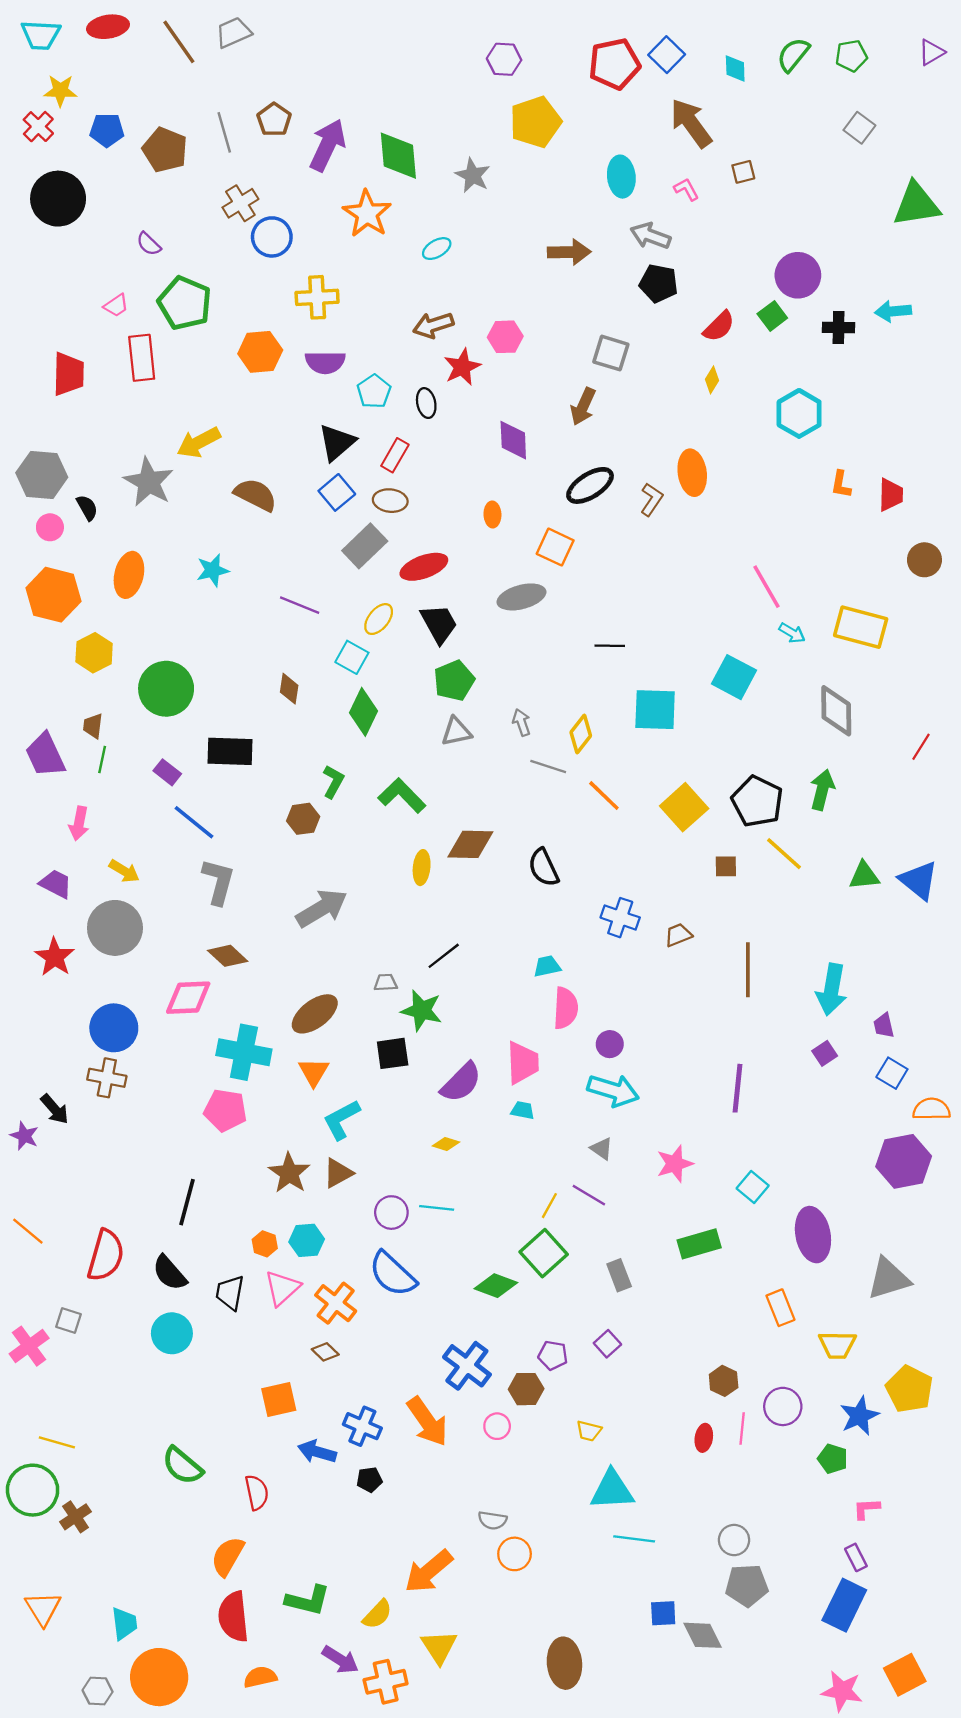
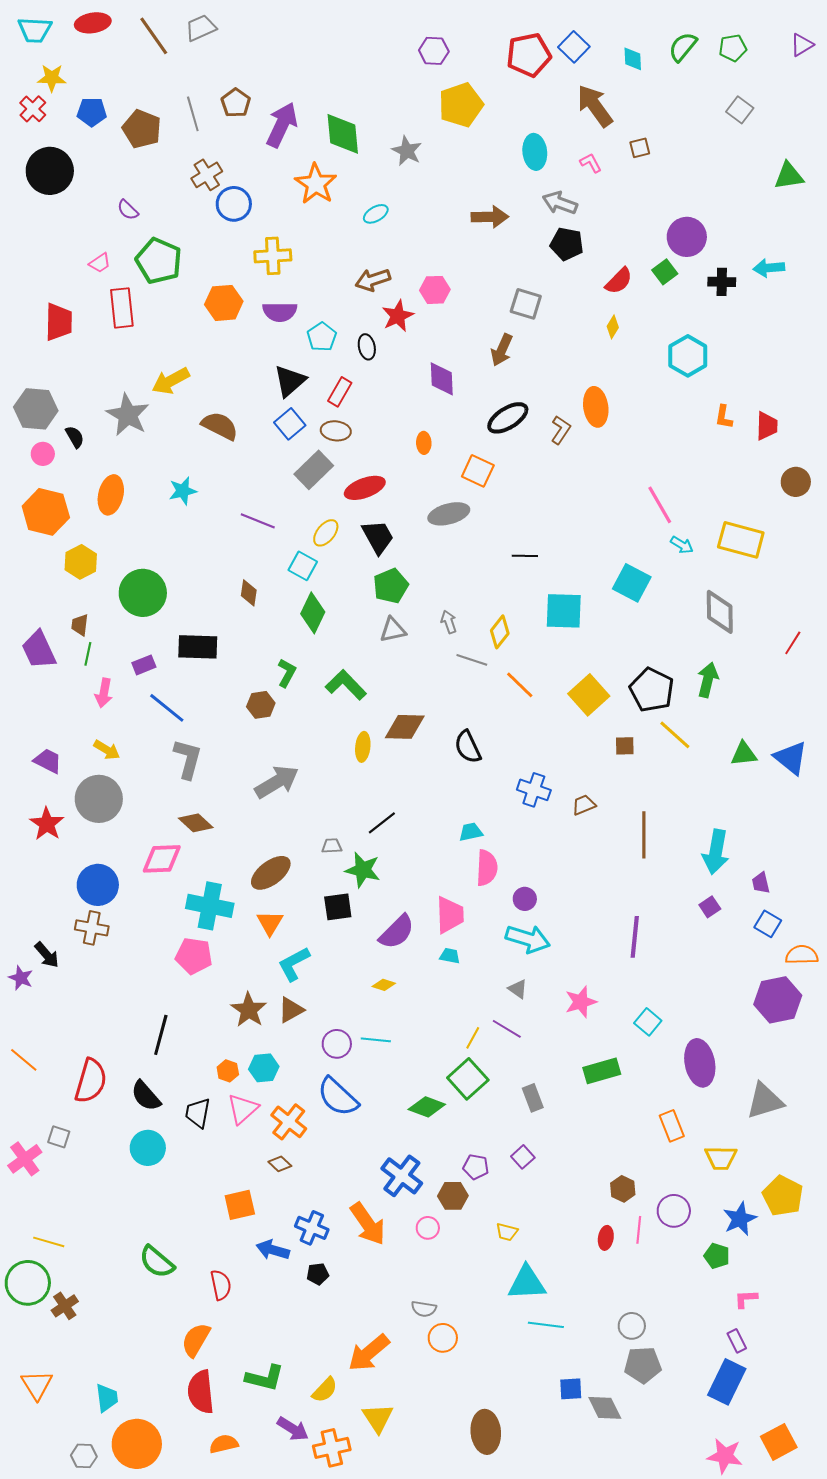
green triangle: (916, 204) -> (789, 176), size x0.7
purple rectangle: (167, 772) -> (144, 665), turned -60
pink arrow: (79, 823) -> (104, 693), moved

